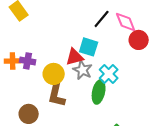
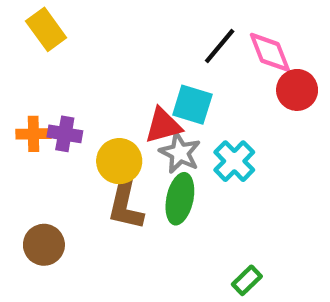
green ellipse: (99, 92) -> (180, 199), moved
brown circle: (29, 114) -> (44, 245), moved

